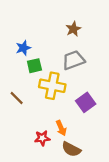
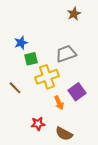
brown star: (73, 29) -> (74, 14), moved
yellow cross: (52, 86) -> (47, 77), turned -30
orange arrow: (61, 128) -> (59, 103), moved

